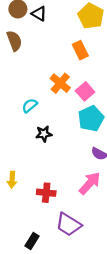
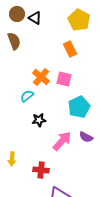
orange cross: (60, 83) -> (41, 77), moved
pink square: (85, 91) -> (64, 79), moved, turned -35
pink arrow: (90, 183) -> (62, 141), moved

